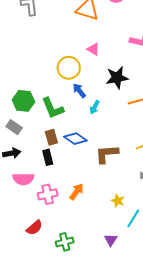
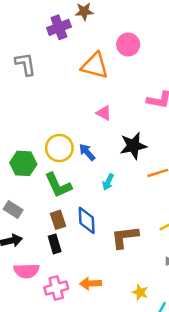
yellow circle: (69, 68) -> (59, 148), moved
blue arrow: (79, 91) -> (87, 152), moved
green hexagon: (23, 101) -> (23, 163), moved
blue diamond: (75, 139) -> (87, 220), turned 55
orange arrow: (77, 192) -> (91, 283), turned -126

